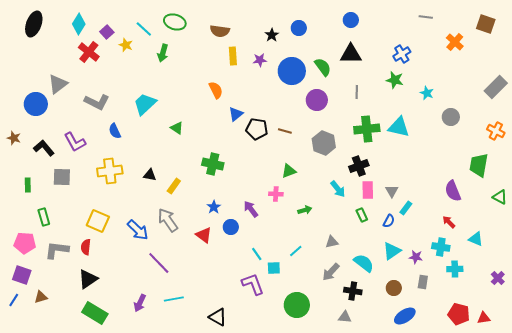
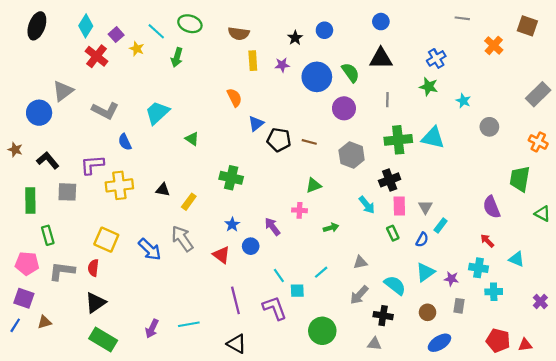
purple L-shape: (75, 142) -> (92, 165), moved, turned 115
green rectangle: (28, 185) -> (30, 201), size x1.6
purple line: (159, 263) -> (235, 300), moved, turned 30

